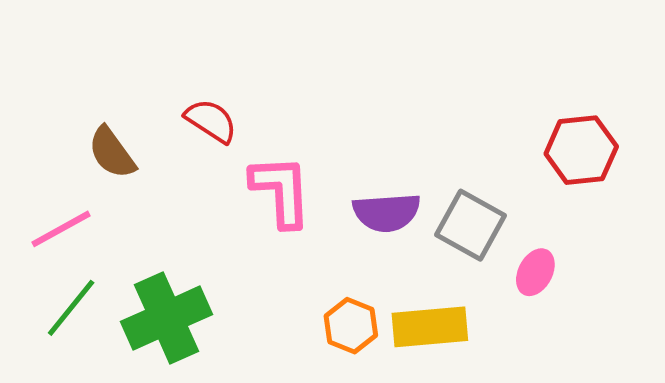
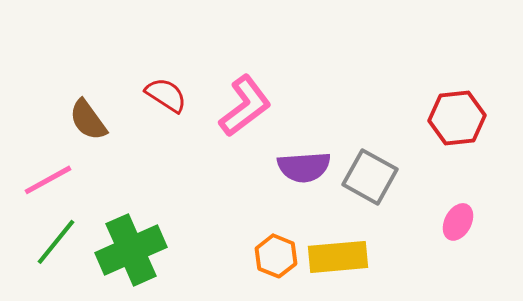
pink L-shape: (281, 191) -> (245, 106), moved, turned 56
pink ellipse: (535, 272) -> (458, 222), moved

